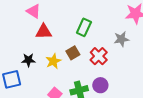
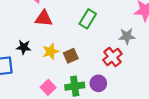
brown square: (73, 53) -> (71, 56), moved
red cross: (99, 56) -> (112, 57), moved

